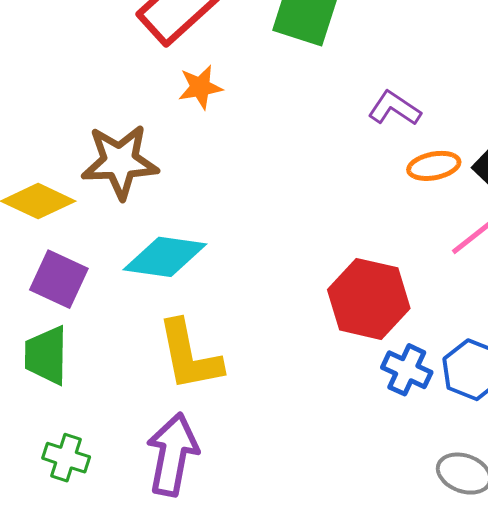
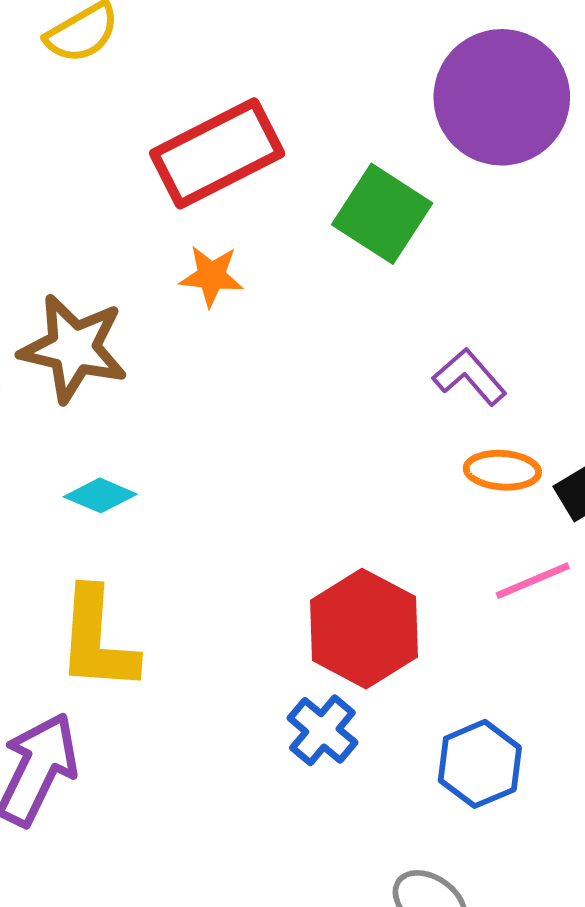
cyan diamond: (165, 257) -> (100, 495), size x0.6
blue cross: (407, 370) -> (322, 730), moved

